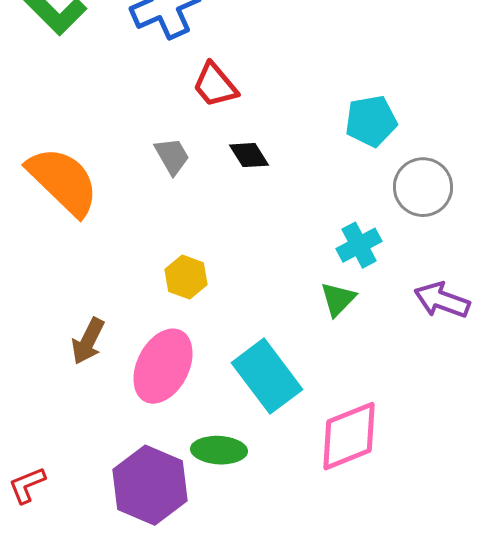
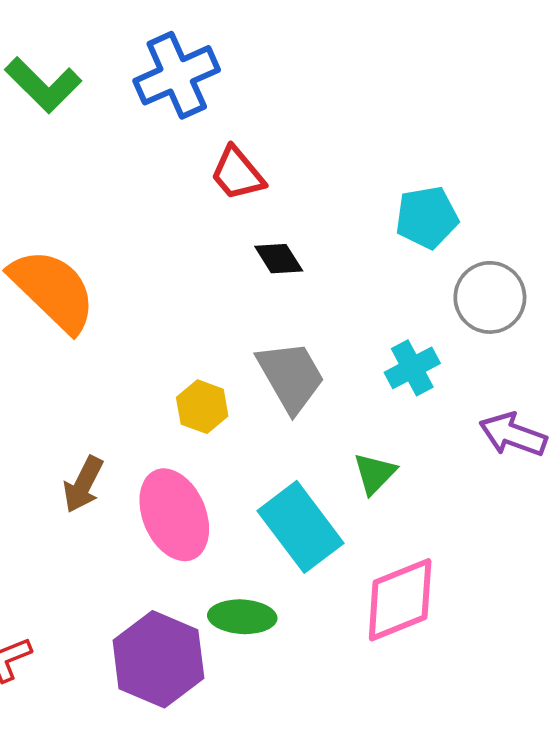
gray trapezoid: (172, 156) -> (291, 376), moved, size x1.6
green triangle: (338, 299) -> (375, 474), moved
pink ellipse: (163, 366) -> (174, 515), turned -50

